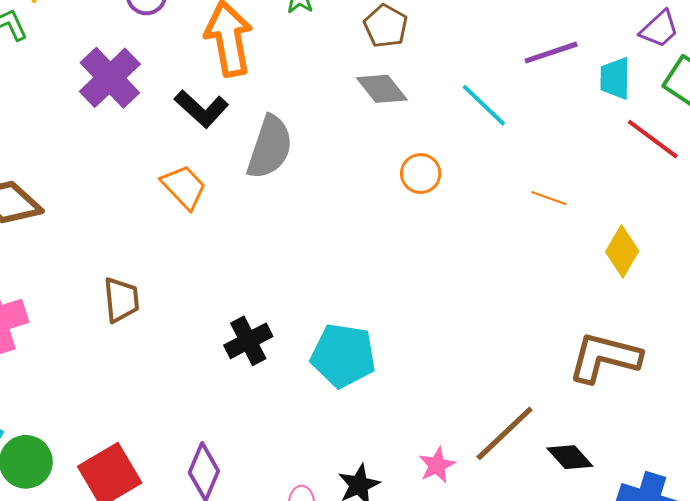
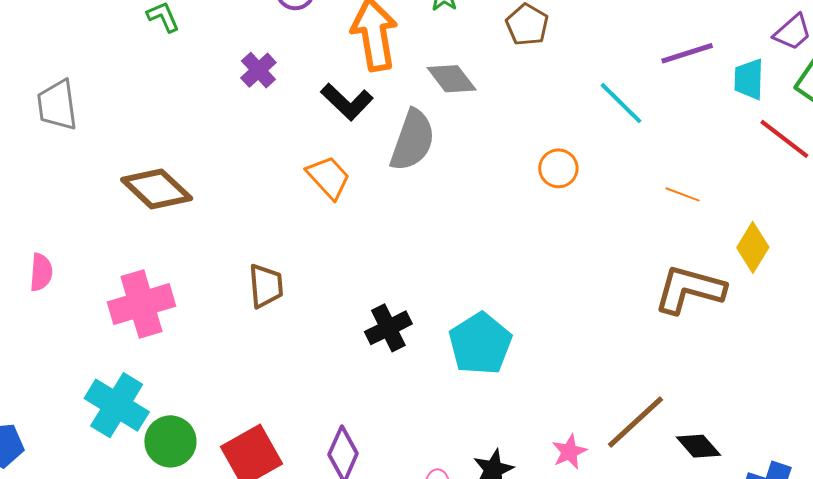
purple cross: (110, 78) -> (258, 70), size x0.6
gray diamond: (382, 89) -> (452, 79), moved
cyan pentagon: (343, 356) -> (480, 344), turned 30
brown L-shape: (605, 358) -> (689, 289), moved

